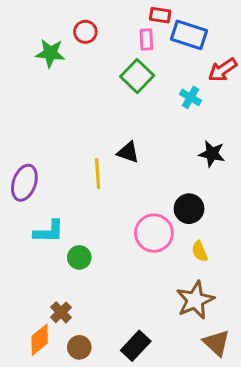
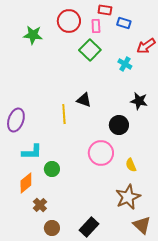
red circle: (85, 32) -> (69, 21), moved, size x1.5
blue rectangle: (189, 35) -> (124, 23), size x0.6
black circle: (189, 209) -> (119, 125), moved
orange diamond: (40, 340) -> (26, 183), moved

